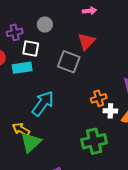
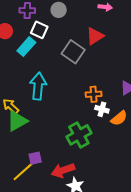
cyan rectangle: (22, 68) -> (26, 47), turned -54
cyan arrow: (43, 103) -> (38, 86), turned -44
green cross: (94, 141) -> (79, 135), turned -30

